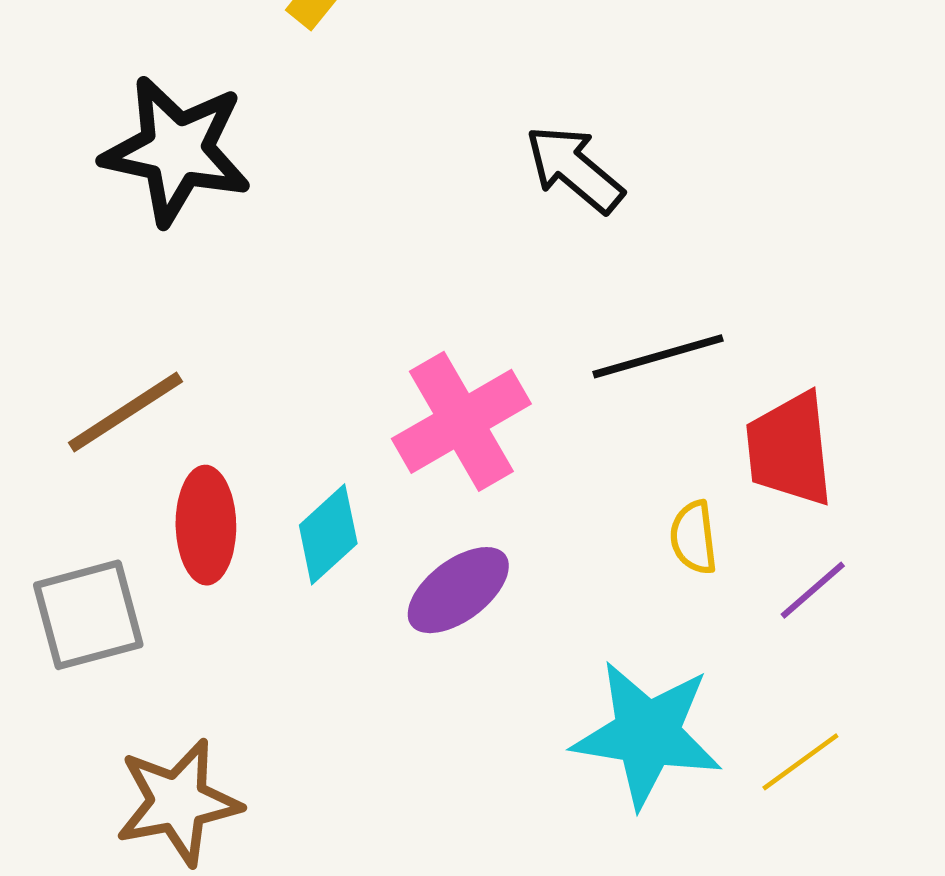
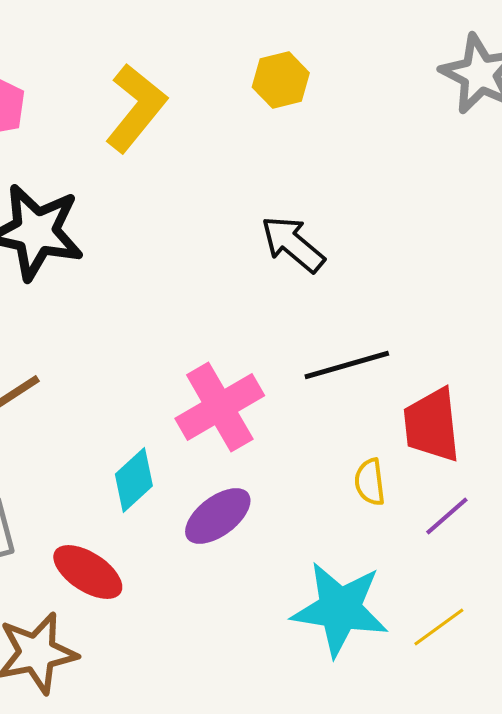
red ellipse: (206, 525) -> (88, 572), moved, turned -56

